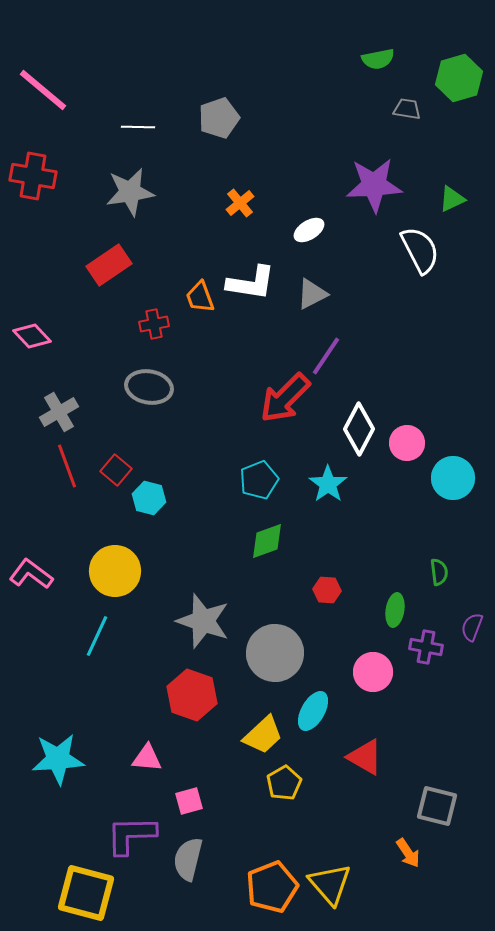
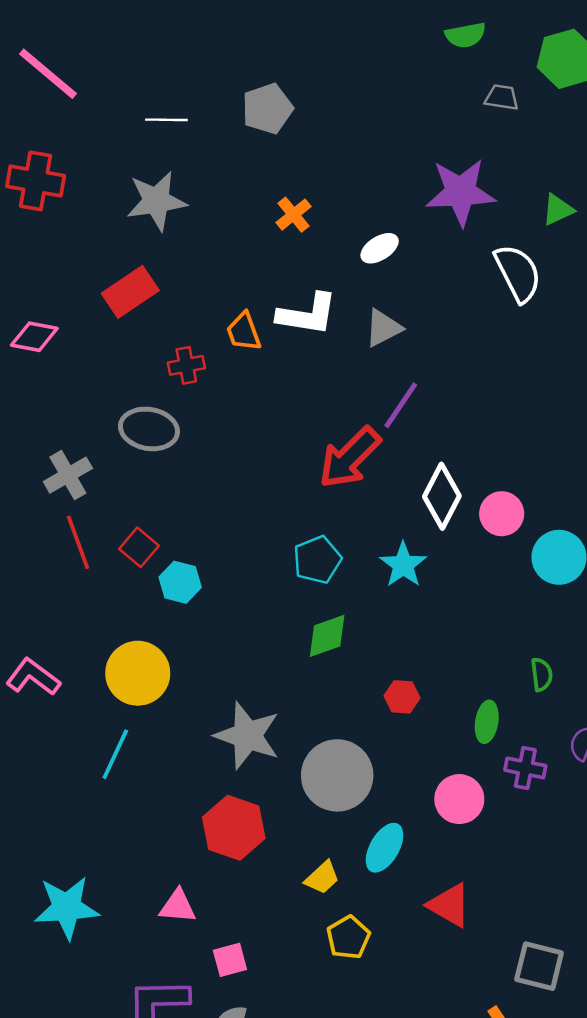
pink diamond: (32, 336) -> (34, 337), moved, turned -36
gray ellipse: (149, 387) -> (149, 429), moved
yellow trapezoid: (263, 735) -> (322, 878), size x0.7

